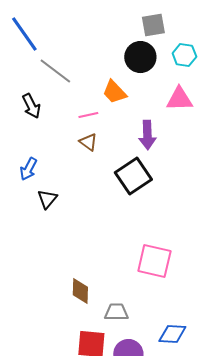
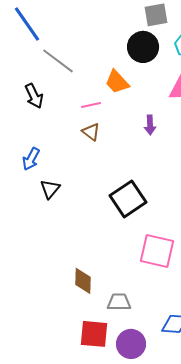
purple arrow: (147, 135) -> (150, 125), size x0.7
black square: (133, 176) -> (128, 199), moved

